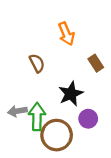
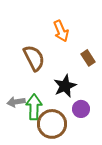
brown semicircle: (37, 63) -> (34, 58), size x1.5

